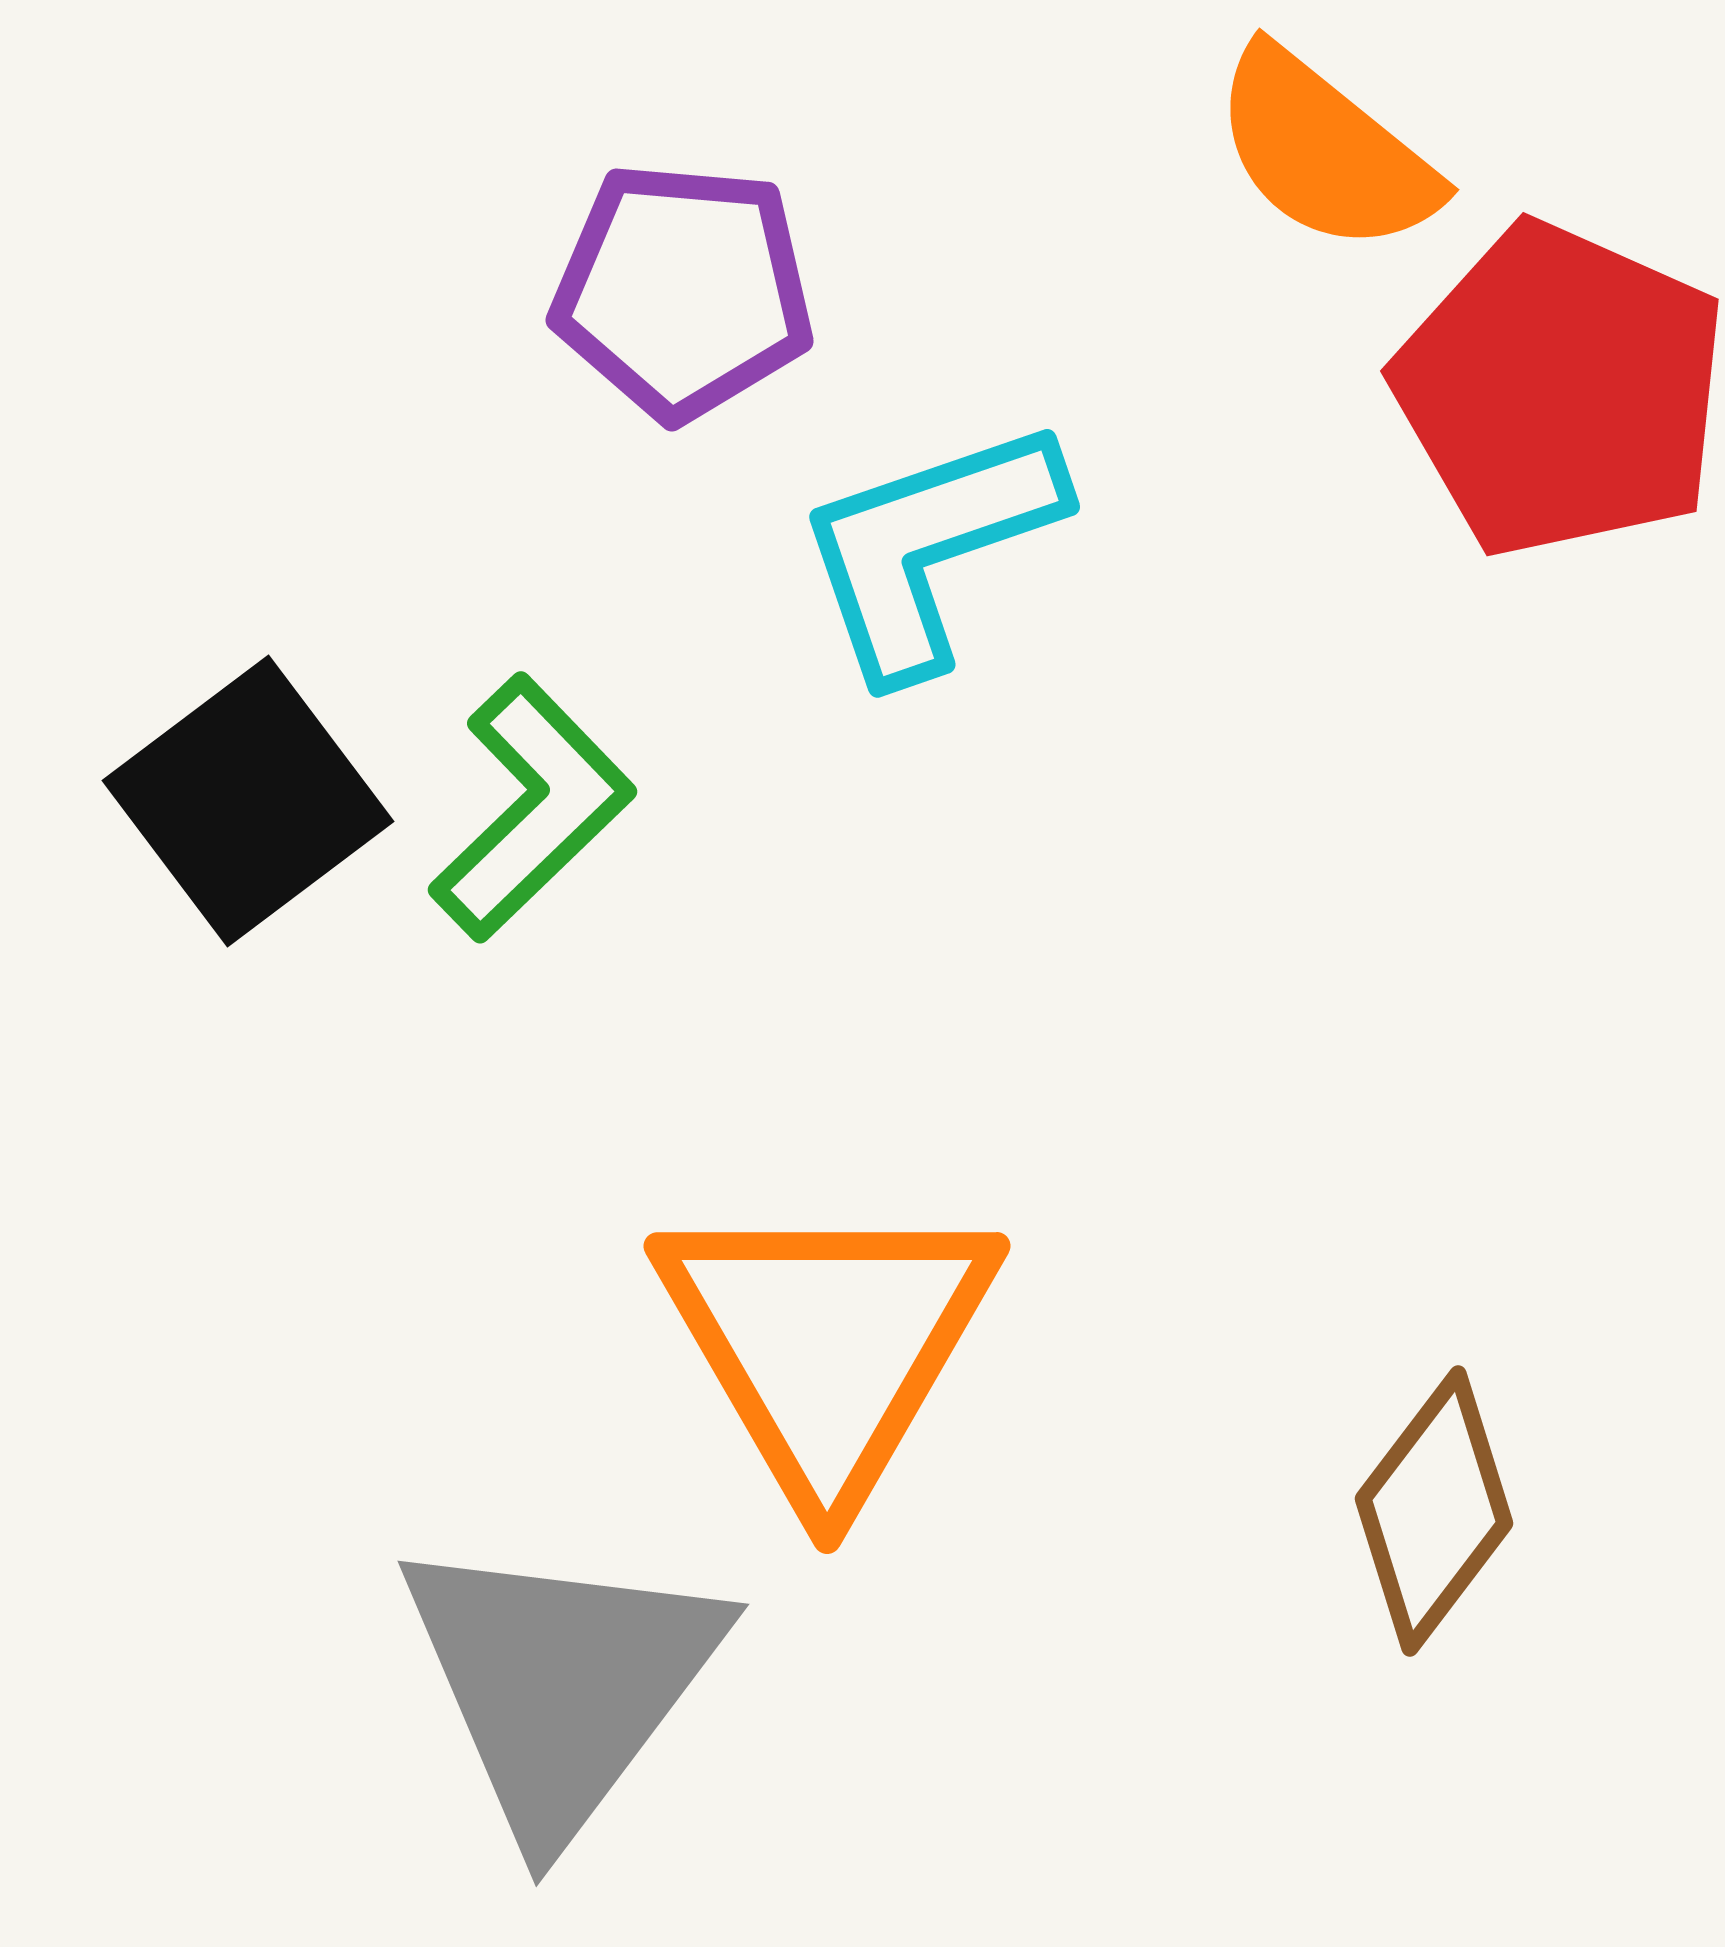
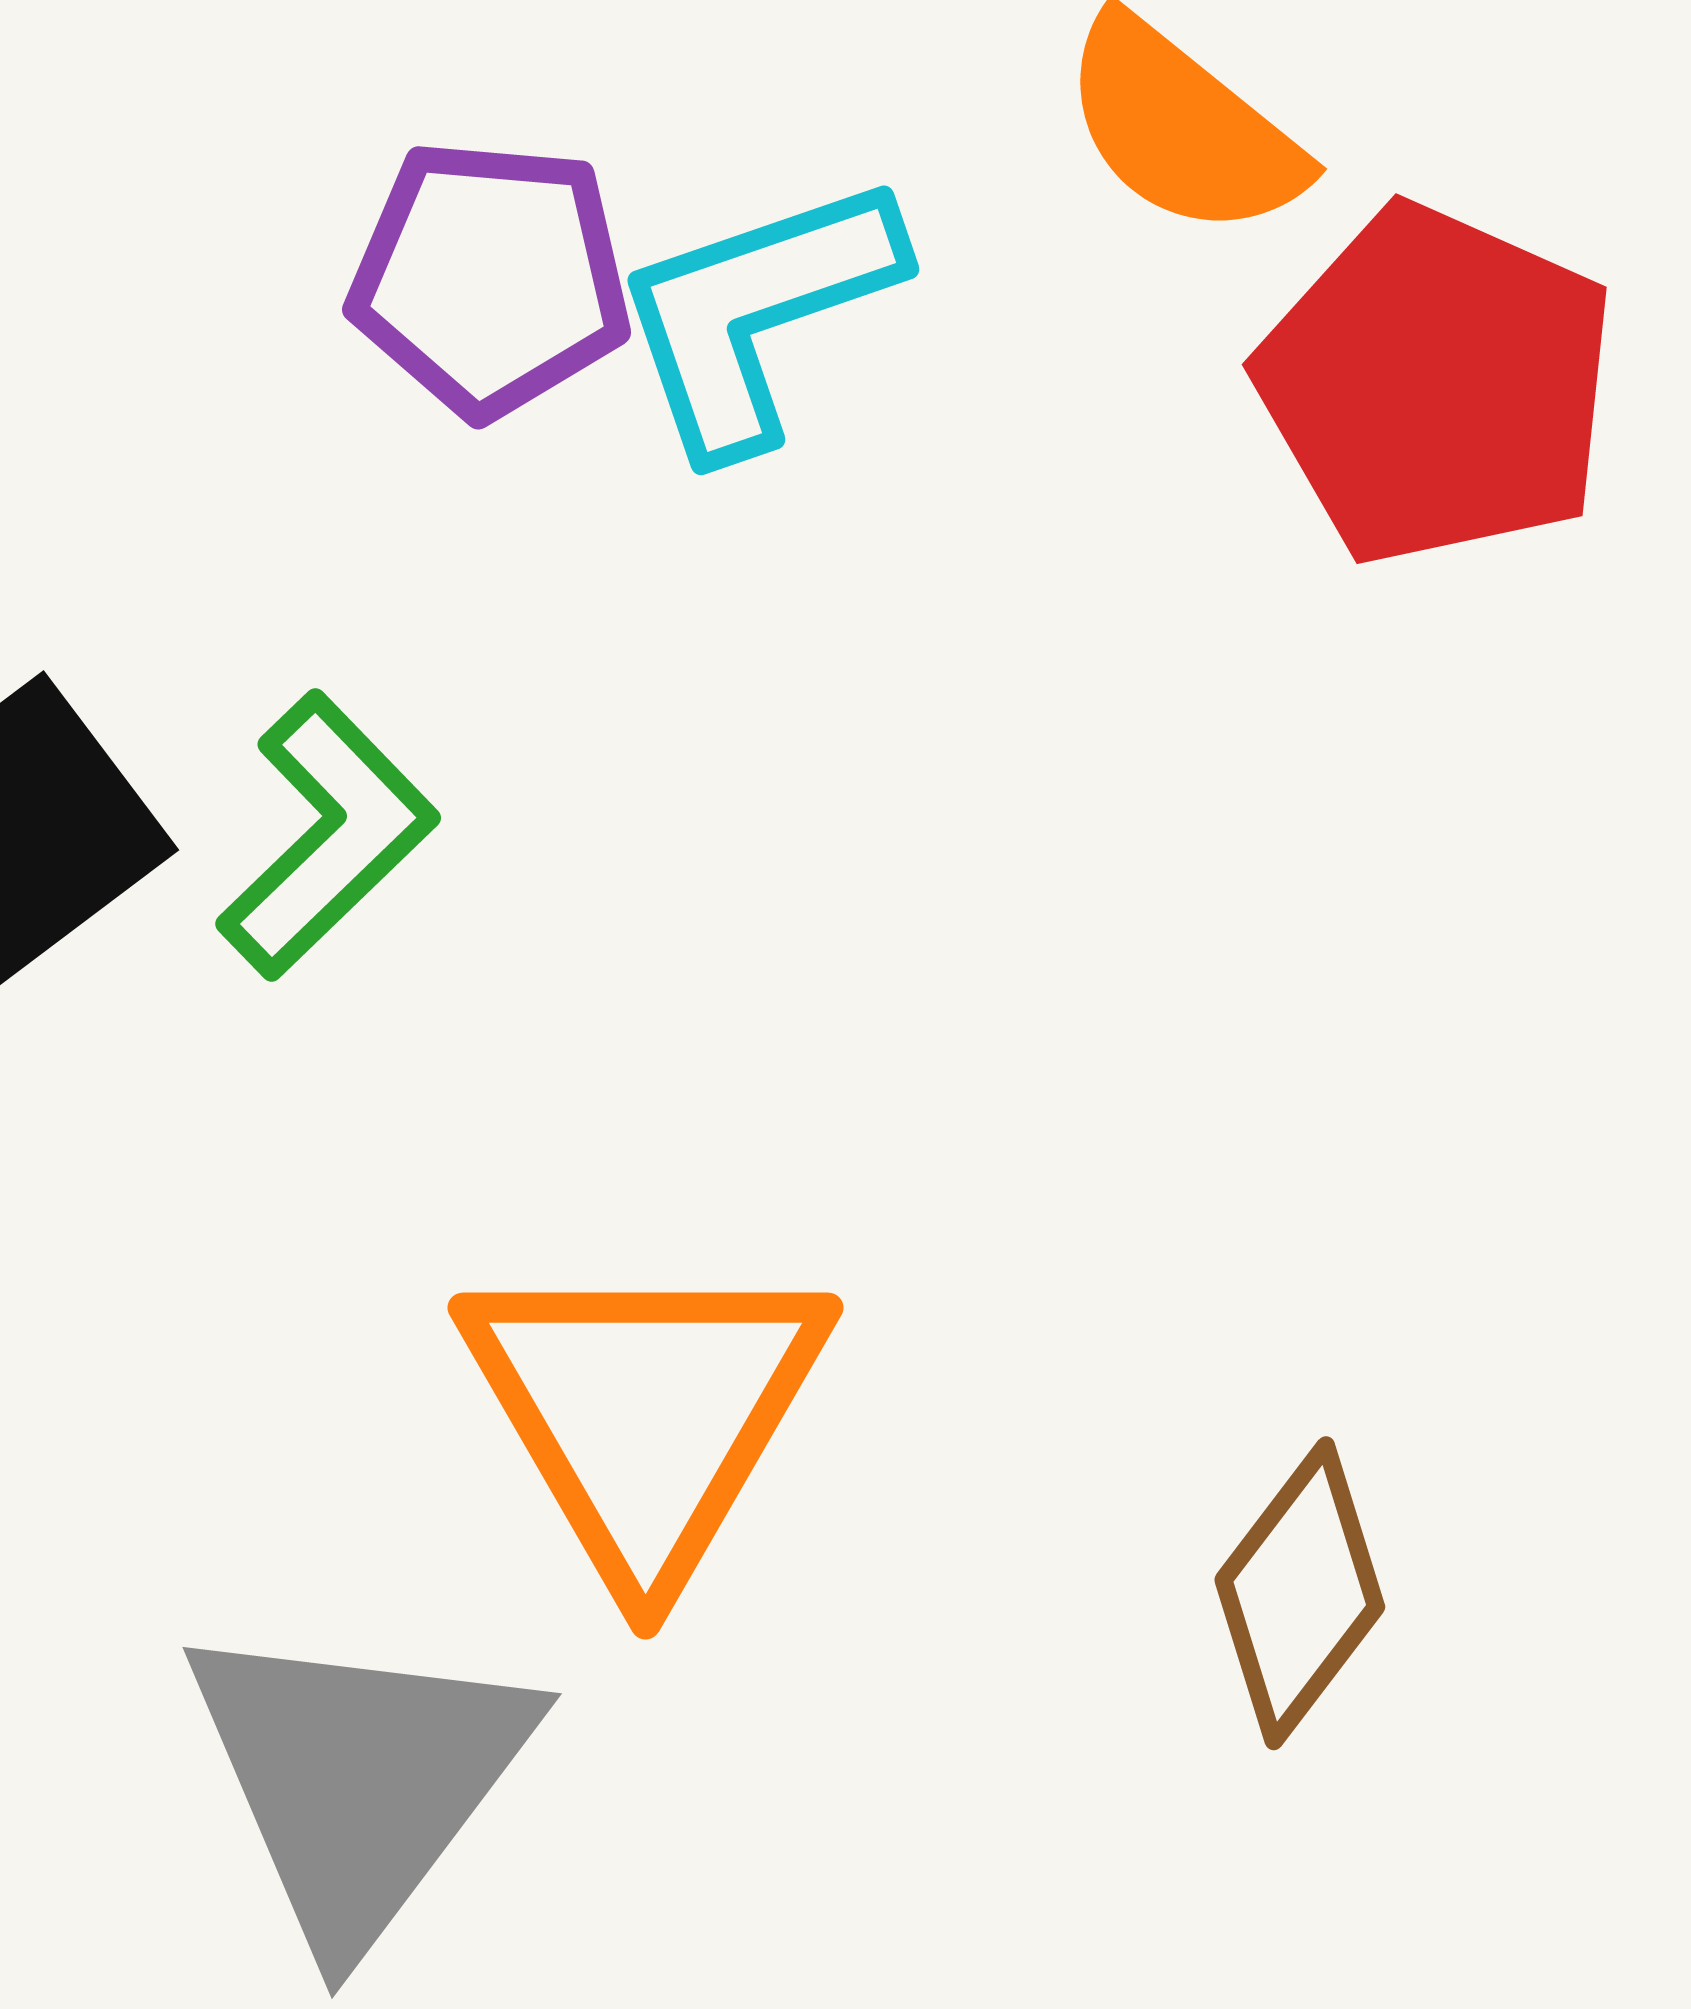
cyan L-shape: (929, 547) -> (757, 313), moved

